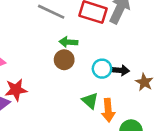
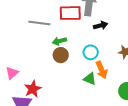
black arrow: (120, 70) -> (101, 25), moved
orange arrow: (108, 110) -> (102, 70), moved

